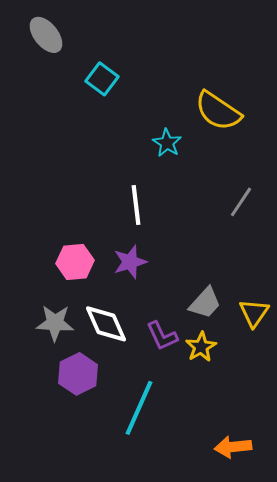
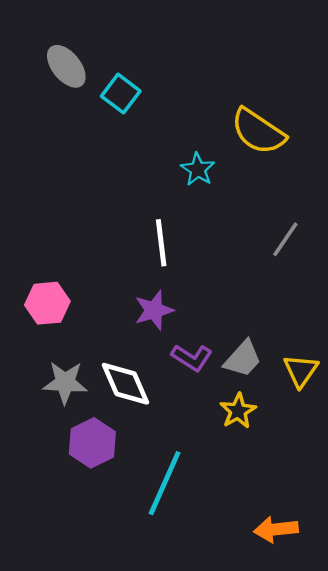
gray ellipse: (46, 35) -> (66, 66), moved
pink hexagon: (75, 262) -> (47, 303), moved
purple L-shape: (162, 336) -> (192, 358), moved, turned -32

